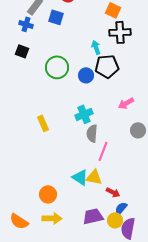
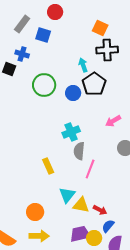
blue cross: (26, 24) -> (22, 54), moved
black pentagon: (107, 66) -> (94, 84), turned -30
yellow rectangle: (43, 123) -> (48, 166), moved
cyan triangle: (80, 177) -> (67, 195), turned 36
yellow triangle: (94, 177) -> (81, 205), moved
yellow circle: (115, 220) -> (94, 238), moved

